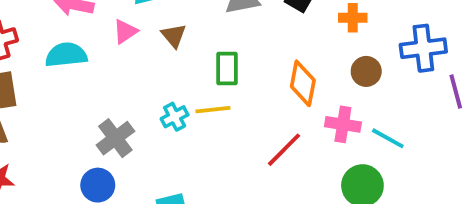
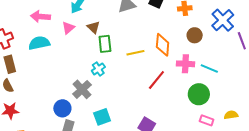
blue cross: (423, 48) -> (223, 20), turned -30
green rectangle: (227, 69) -> (105, 44), moved
yellow line: (213, 110) -> (135, 53), moved
gray cross: (115, 138) -> (82, 89), moved

